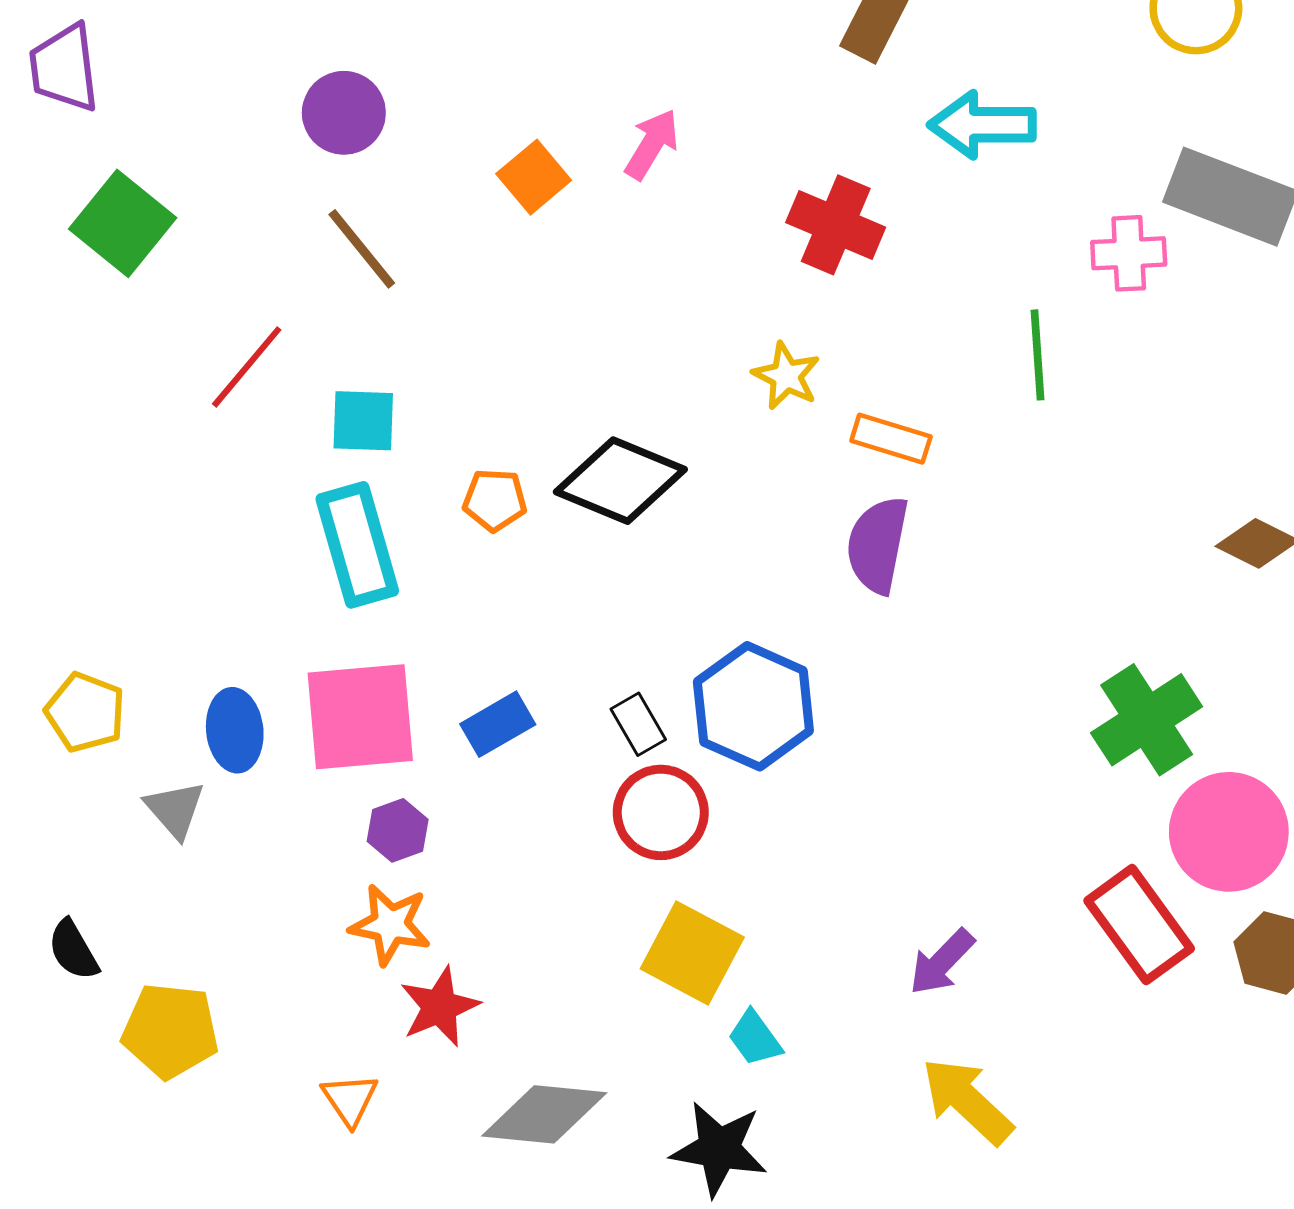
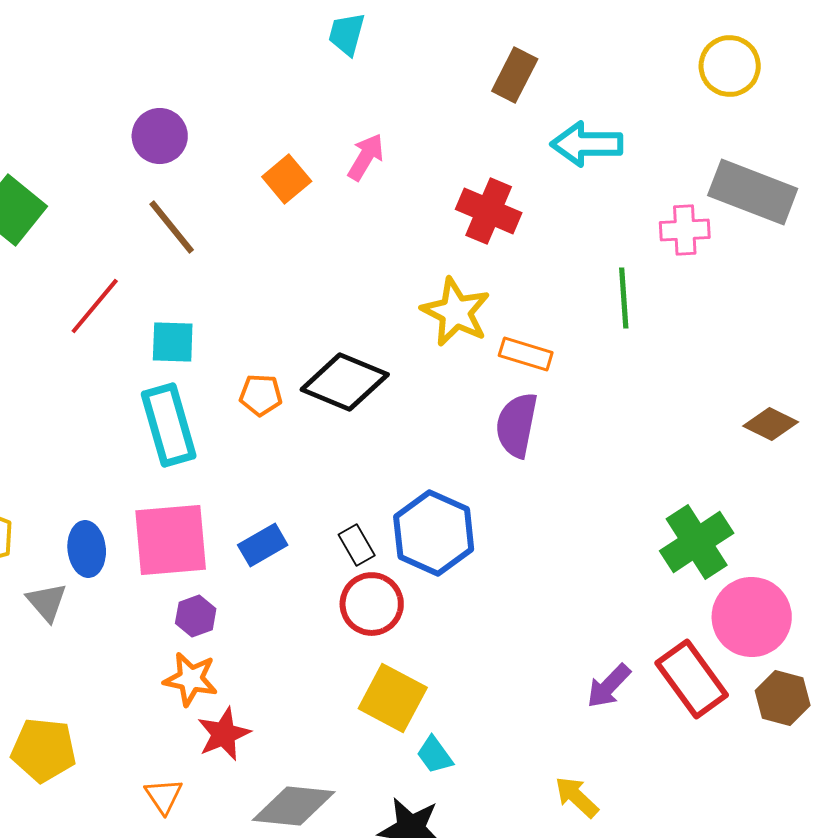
yellow star: (786, 376) -> (456, 312), size x1.5
purple arrow: (942, 962) -> (609, 686), moved
yellow arrow: (967, 1101) -> (577, 797), size x0.7

